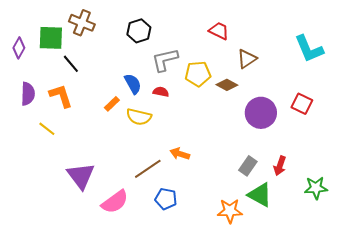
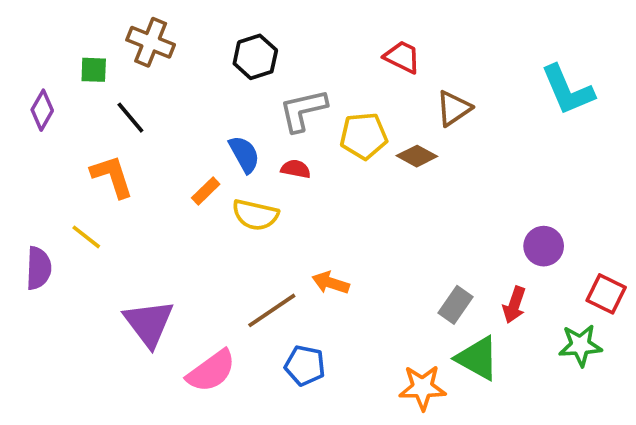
green square: (51, 38) -> (94, 70), size x0.6
purple diamond: (19, 48) -> (42, 110), moved
purple semicircle: (28, 94) -> (39, 268), moved
red square: (302, 104) -> (606, 294), moved
purple circle: (261, 113) -> (544, 246), moved, size x0.7

